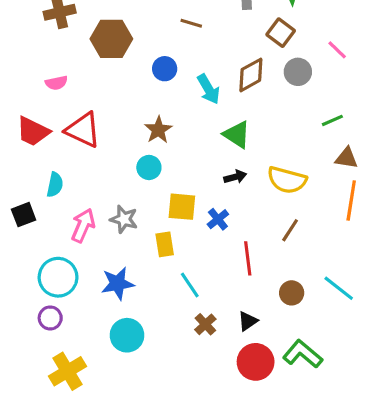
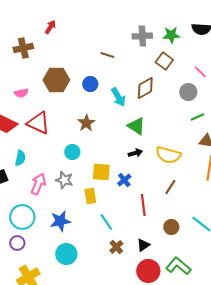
brown hexagon: (111, 39) -> (56, 80), moved
gray circle: (298, 72) -> (188, 92), moved
cyan circle: (149, 167) -> (72, 152), moved

